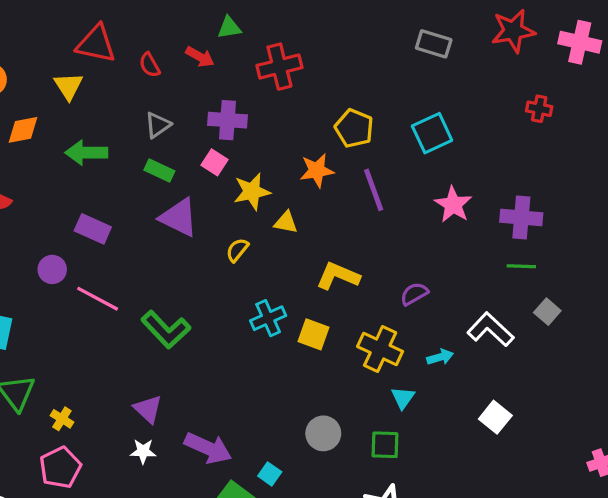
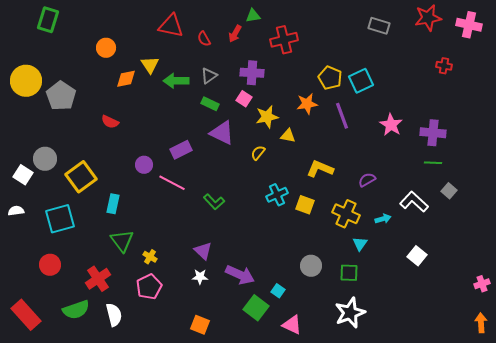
red arrow: (200, 57) -> (235, 34), turned 90
yellow triangle: (68, 86) -> (150, 65), moved
cyan square: (432, 133) -> (361, 81), moved
green arrow: (86, 153) -> (176, 81), moved
purple rectangle: (93, 229) -> (181, 150), moved, turned -50
green L-shape: (166, 330) -> (214, 202), size x0.7

